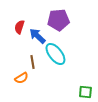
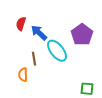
purple pentagon: (58, 20) -> (82, 35), moved, turned -30
orange semicircle: (21, 78) -> (23, 75), turned 120

